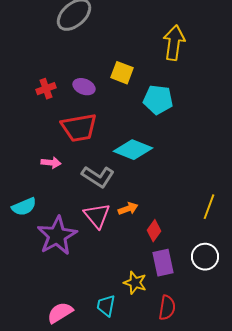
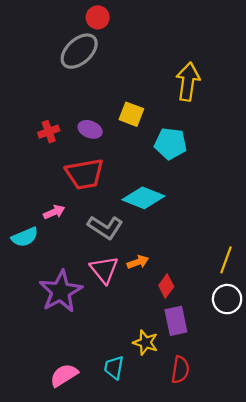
pink arrow: (51, 163) -> (54, 212), turned -30
cyan semicircle: (24, 207) -> (25, 237), moved
white circle: (205, 257) -> (227, 299), moved

